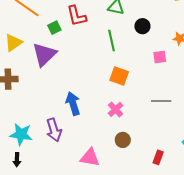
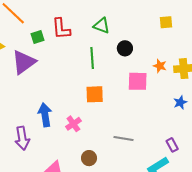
pink square: (160, 57) -> (138, 81), size x1.5
orange square: (119, 76) -> (95, 94), turned -30
gray line: (161, 101) -> (123, 138), moved
pink cross: (116, 109) -> (73, 124), moved

